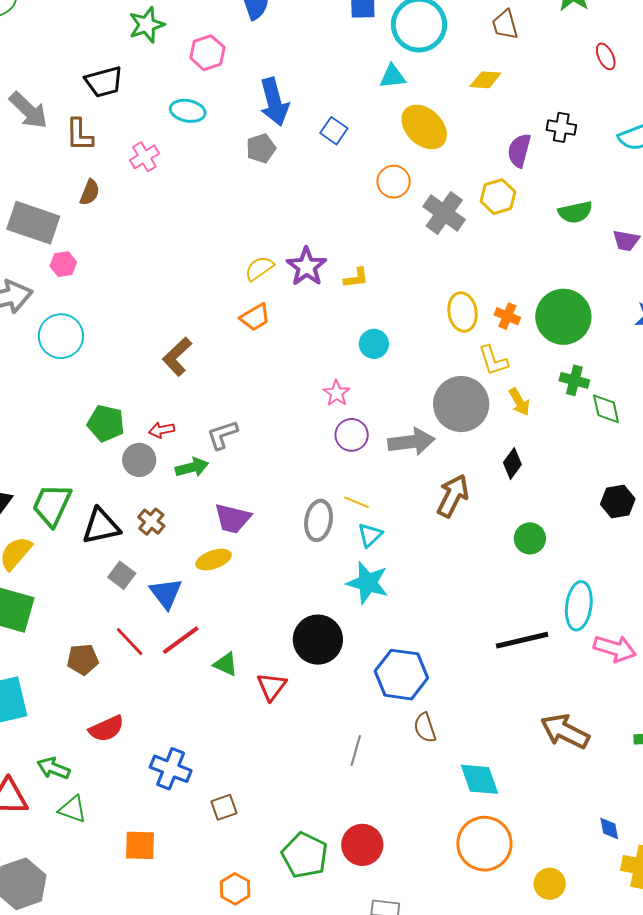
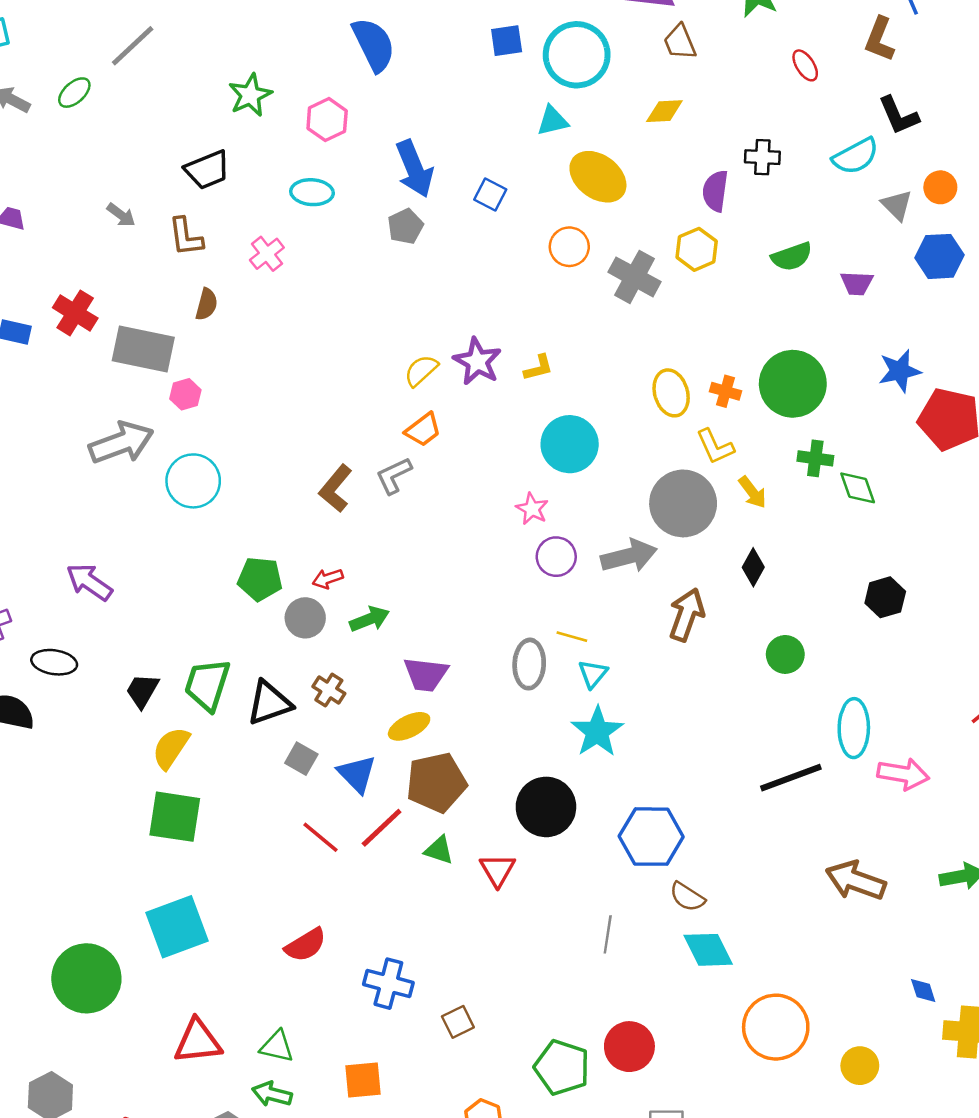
gray arrow: (29, 110) -> (121, 215), size x0.6
cyan circle: (374, 344) -> (570, 444), size x1.6
gray L-shape: (222, 435) -> (394, 476), moved
cyan star: (368, 583) -> (597, 732), turned 30
brown pentagon: (83, 659) -> (436, 782), moved, size x1.6
brown semicircle: (425, 728) -> (687, 897), turned -32
green arrow: (54, 768) -> (272, 1094), moved
cyan diamond: (480, 779) -> (708, 950), moved

